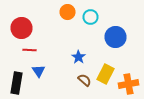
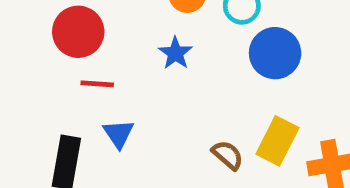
blue circle: (116, 37) -> (275, 53), moved
blue star: (78, 57) -> (175, 53), moved

